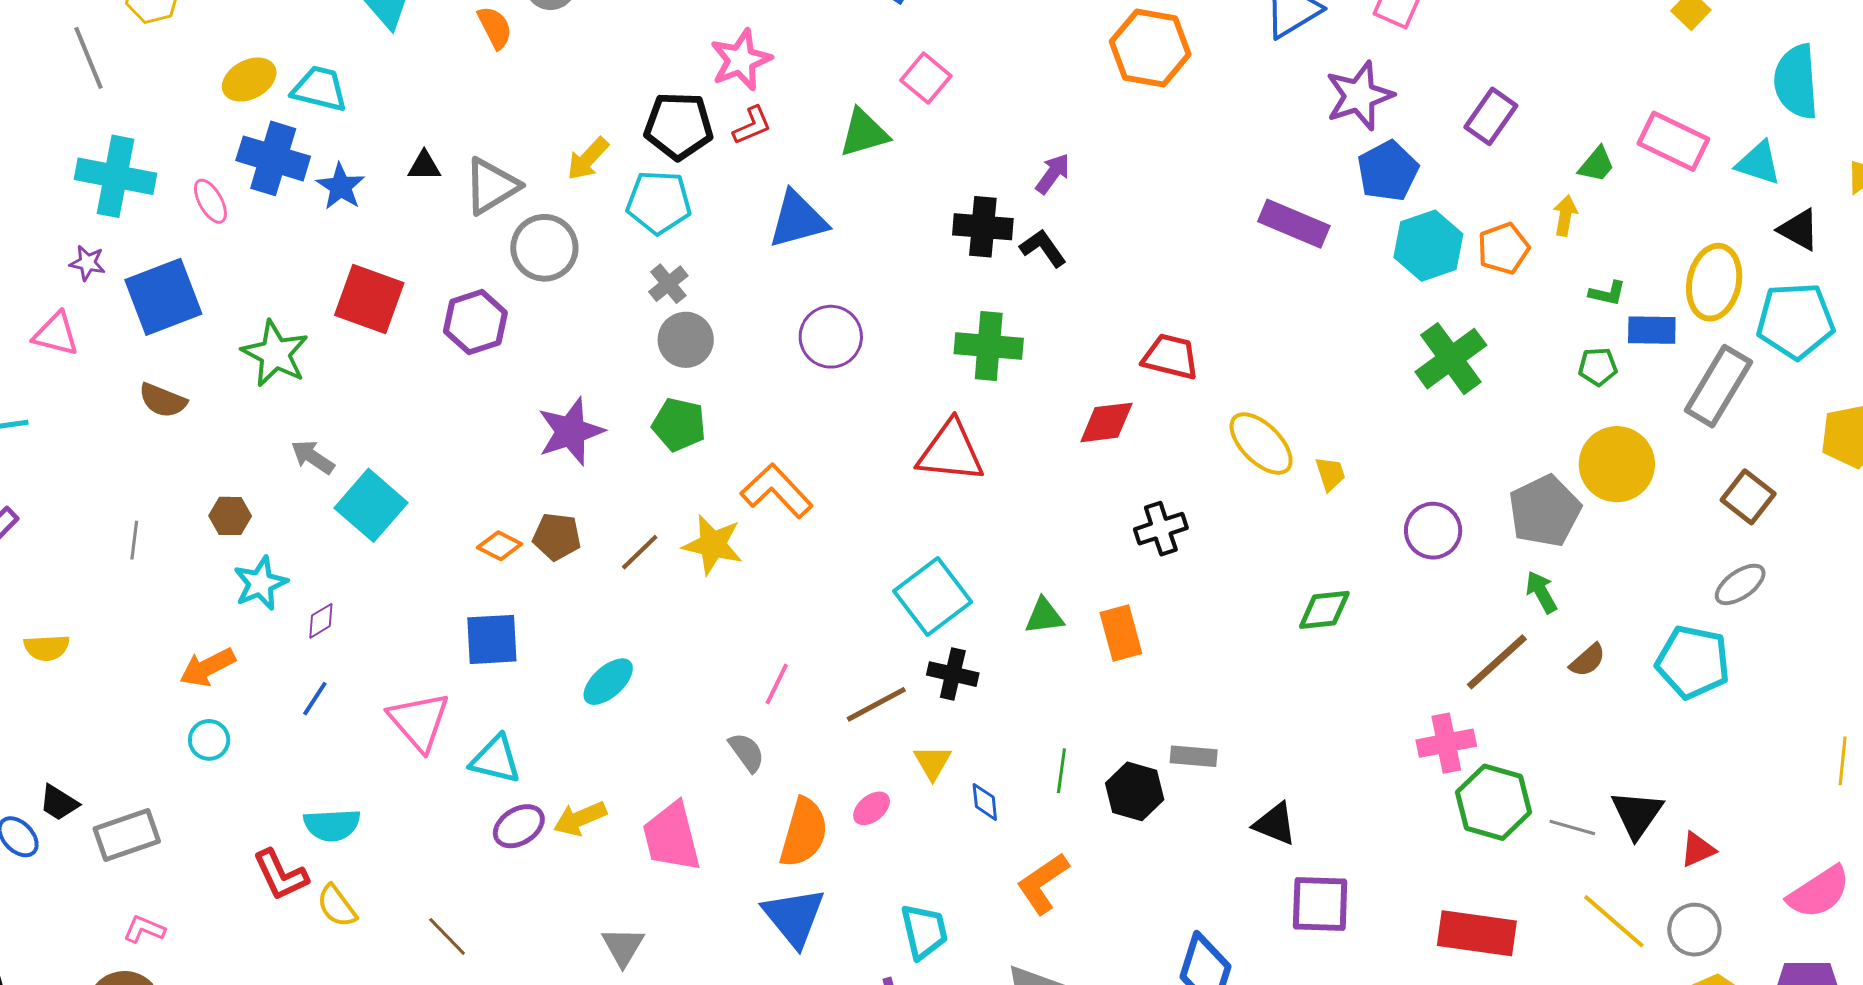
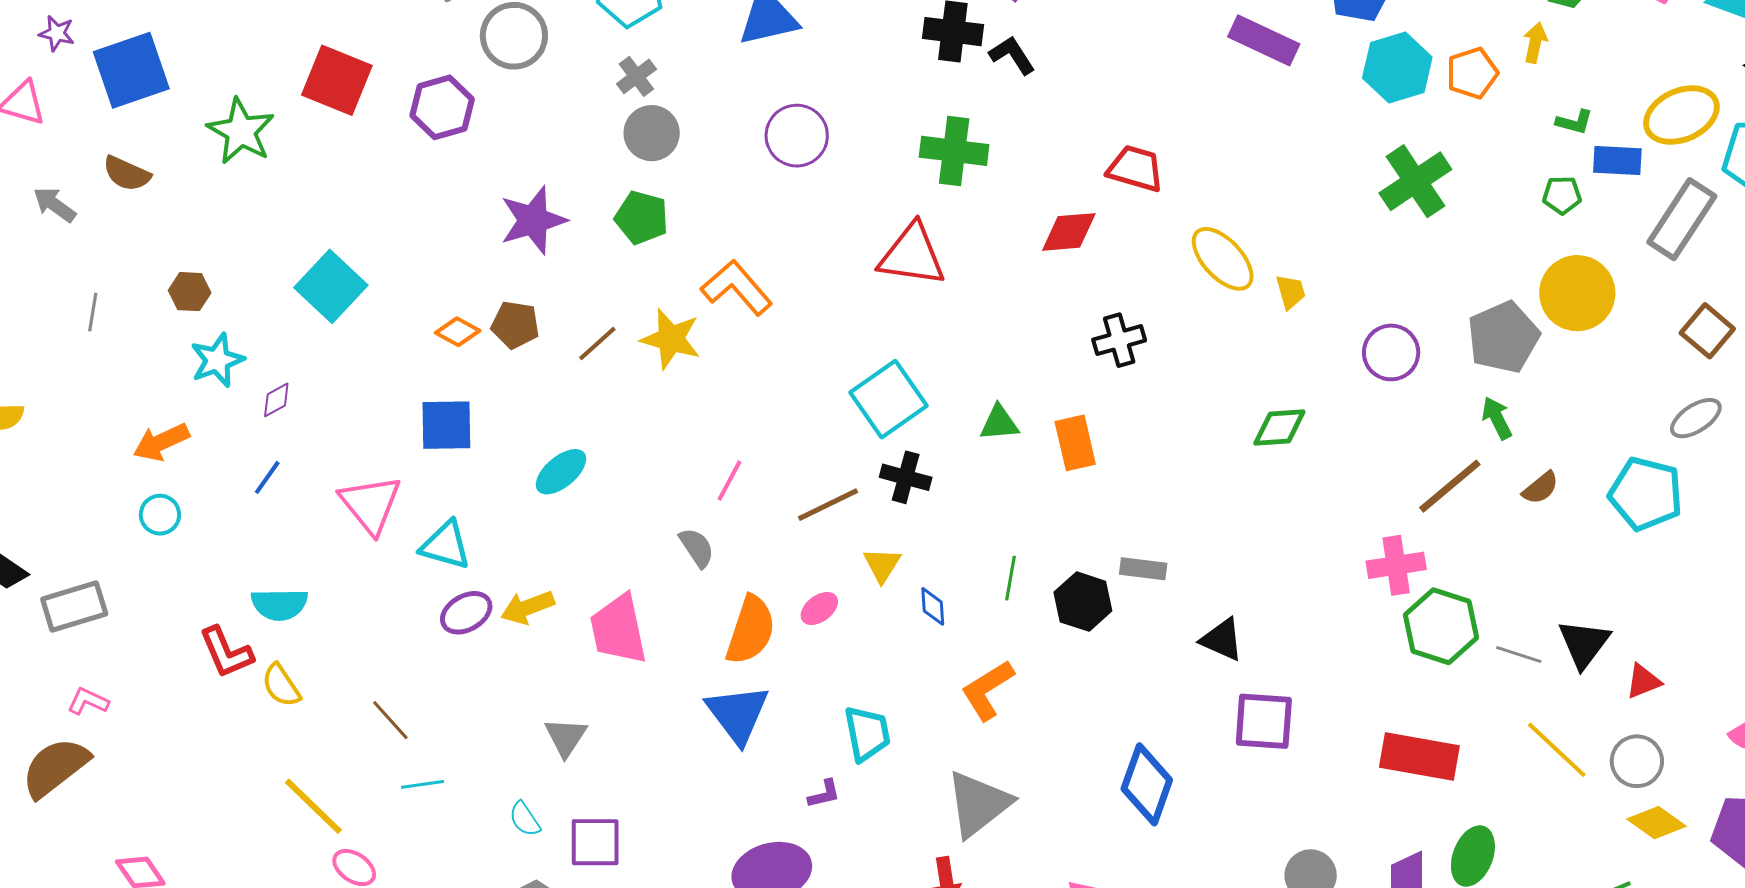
yellow ellipse: (1714, 282) -> (1681, 115), turned 52
gray arrow: (313, 457) -> (55, 205), moved

